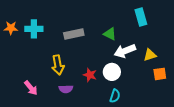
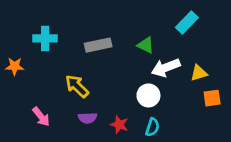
cyan rectangle: (141, 17) -> (187, 23), turned 60
orange star: (11, 28) -> (15, 66), moved
yellow arrow: (58, 65) -> (77, 86), turned 144
red star: (90, 75) -> (119, 125), moved

